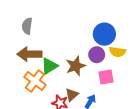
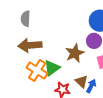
green triangle: (49, 66) -> (52, 68), moved
brown triangle: (72, 95) -> (81, 81), moved, turned -32

